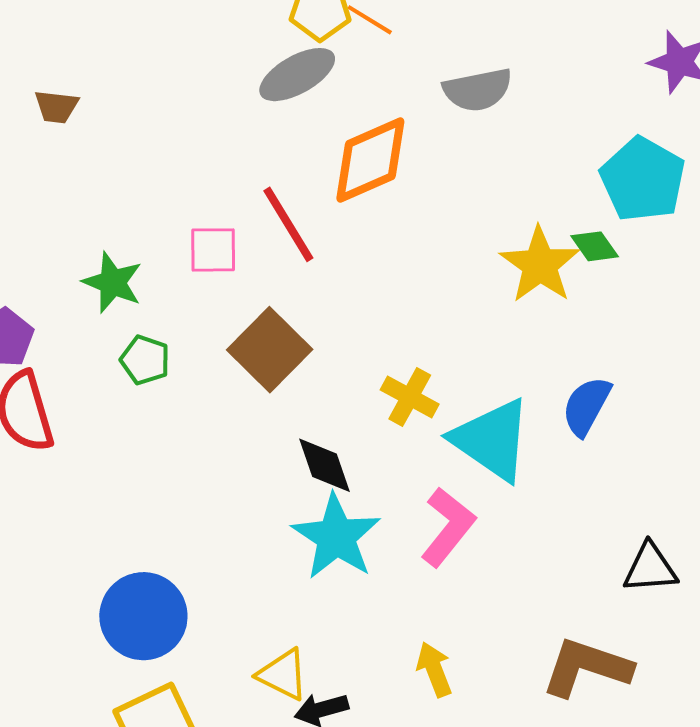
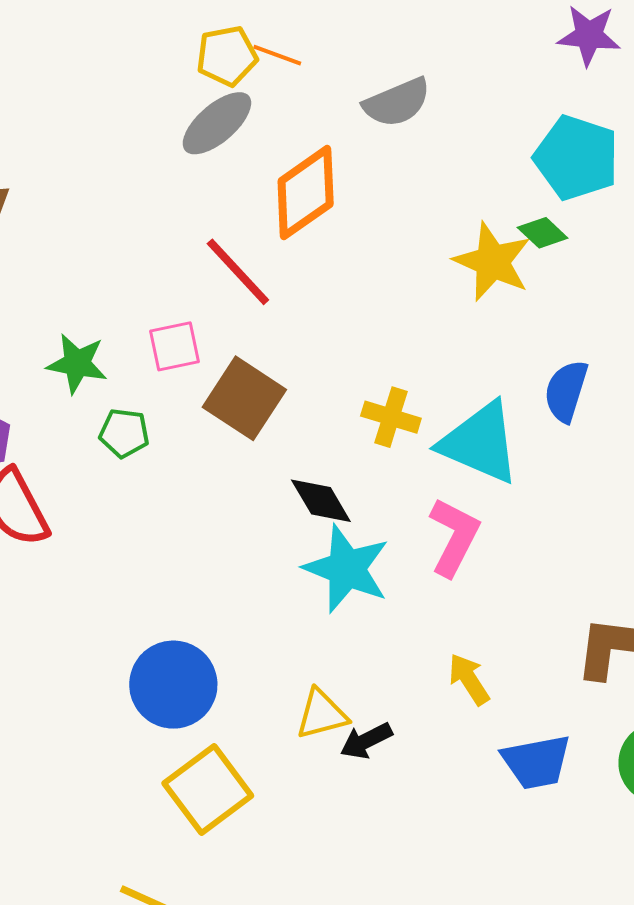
pink square: (213, 250) -> (175, 346), moved
yellow triangle: (283, 675) -> (322, 714), turned -30

